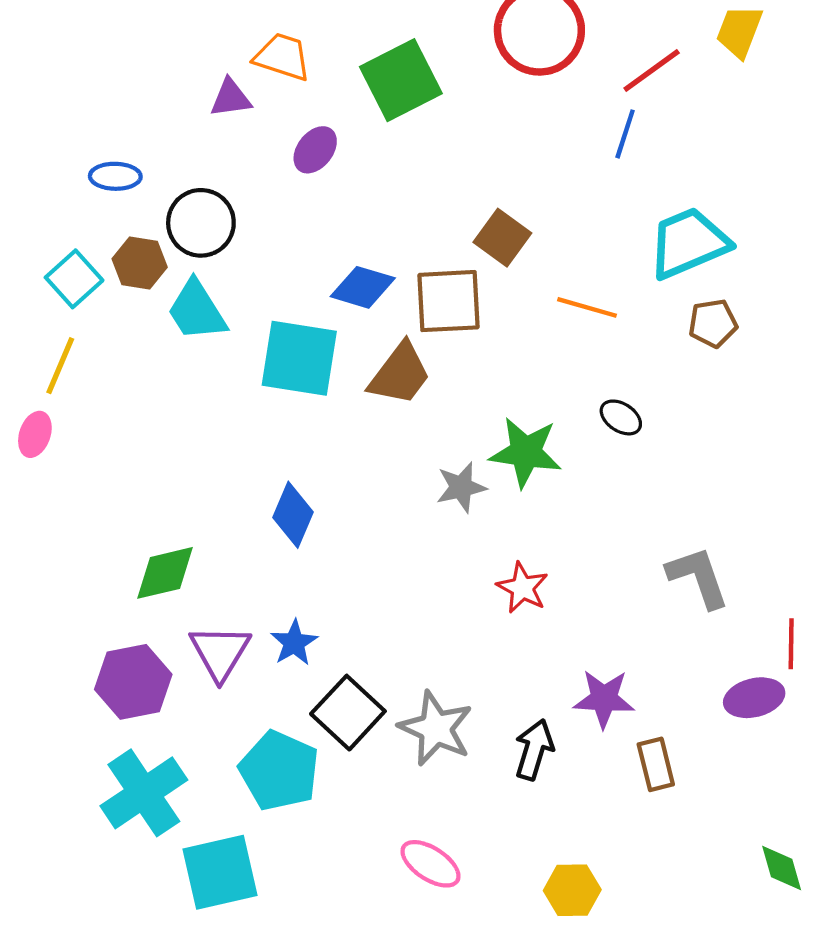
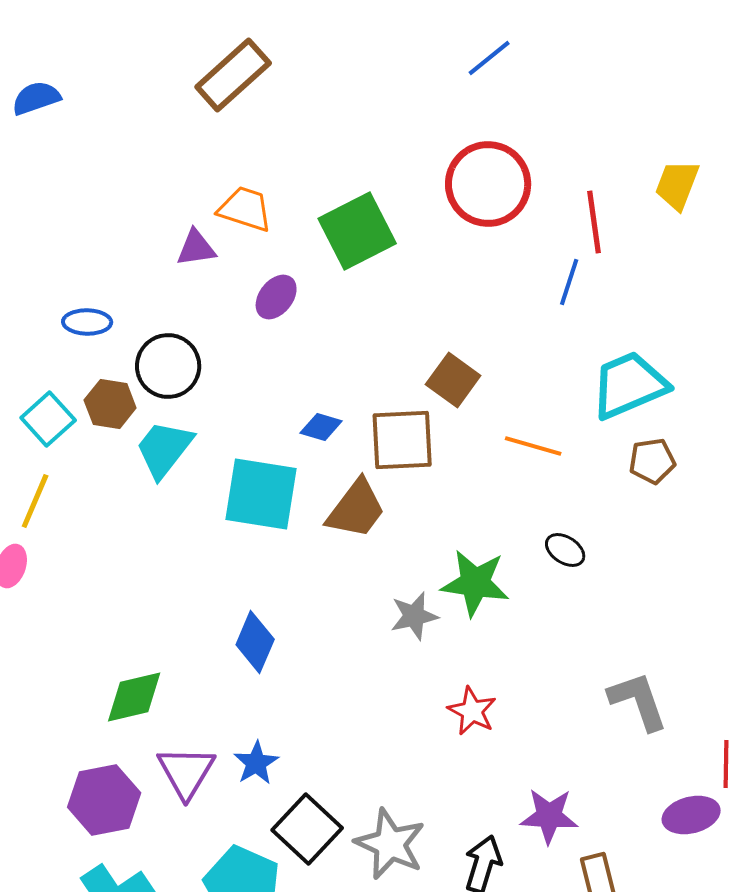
red line: (652, 71) -> (594, 222), turned -62
blue diamond: (363, 287) -> (321, 427), size x0.7
cyan trapezoid: (197, 311) -> (164, 449), turned 70

